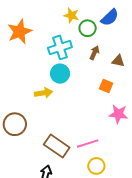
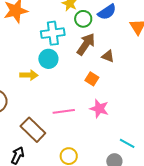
brown arrow: (94, 53) -> (86, 44), size x1.6
pink line: (88, 144) -> (64, 111), moved

